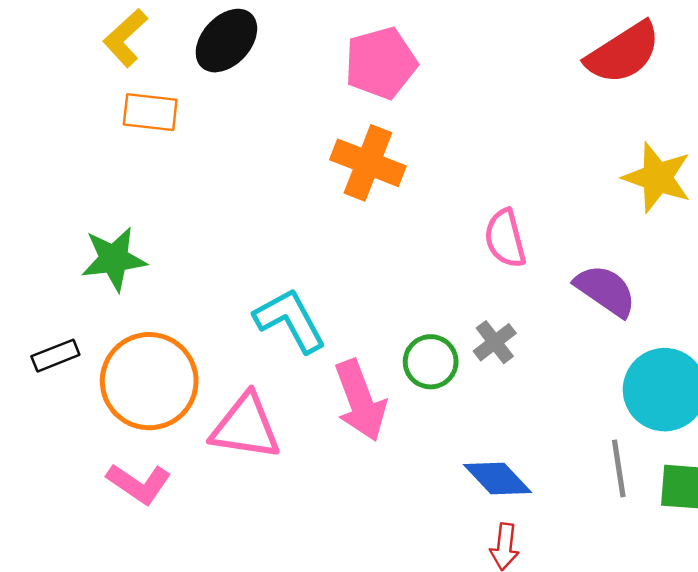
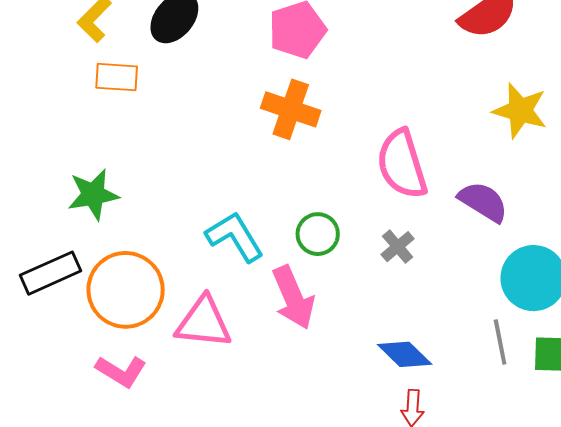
pink semicircle: (505, 238) -> (402, 164), size x1.5
black rectangle: (55, 356) -> (50, 273), size x1.6
green circle: (431, 362) -> (318, 234), moved

